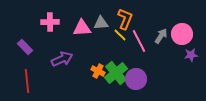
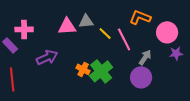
orange L-shape: (125, 19) -> (140, 17), moved, turned -90
pink cross: (50, 22) -> (24, 29), moved
gray arrow: (161, 36) -> (145, 57), moved
purple circle: (136, 79) -> (141, 77), moved

